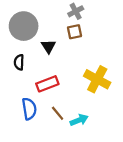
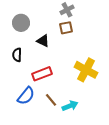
gray circle: (24, 26) -> (21, 23), size x0.7
black triangle: (48, 46) -> (43, 41), turned -32
blue semicircle: (29, 109) -> (26, 96), turned 48

